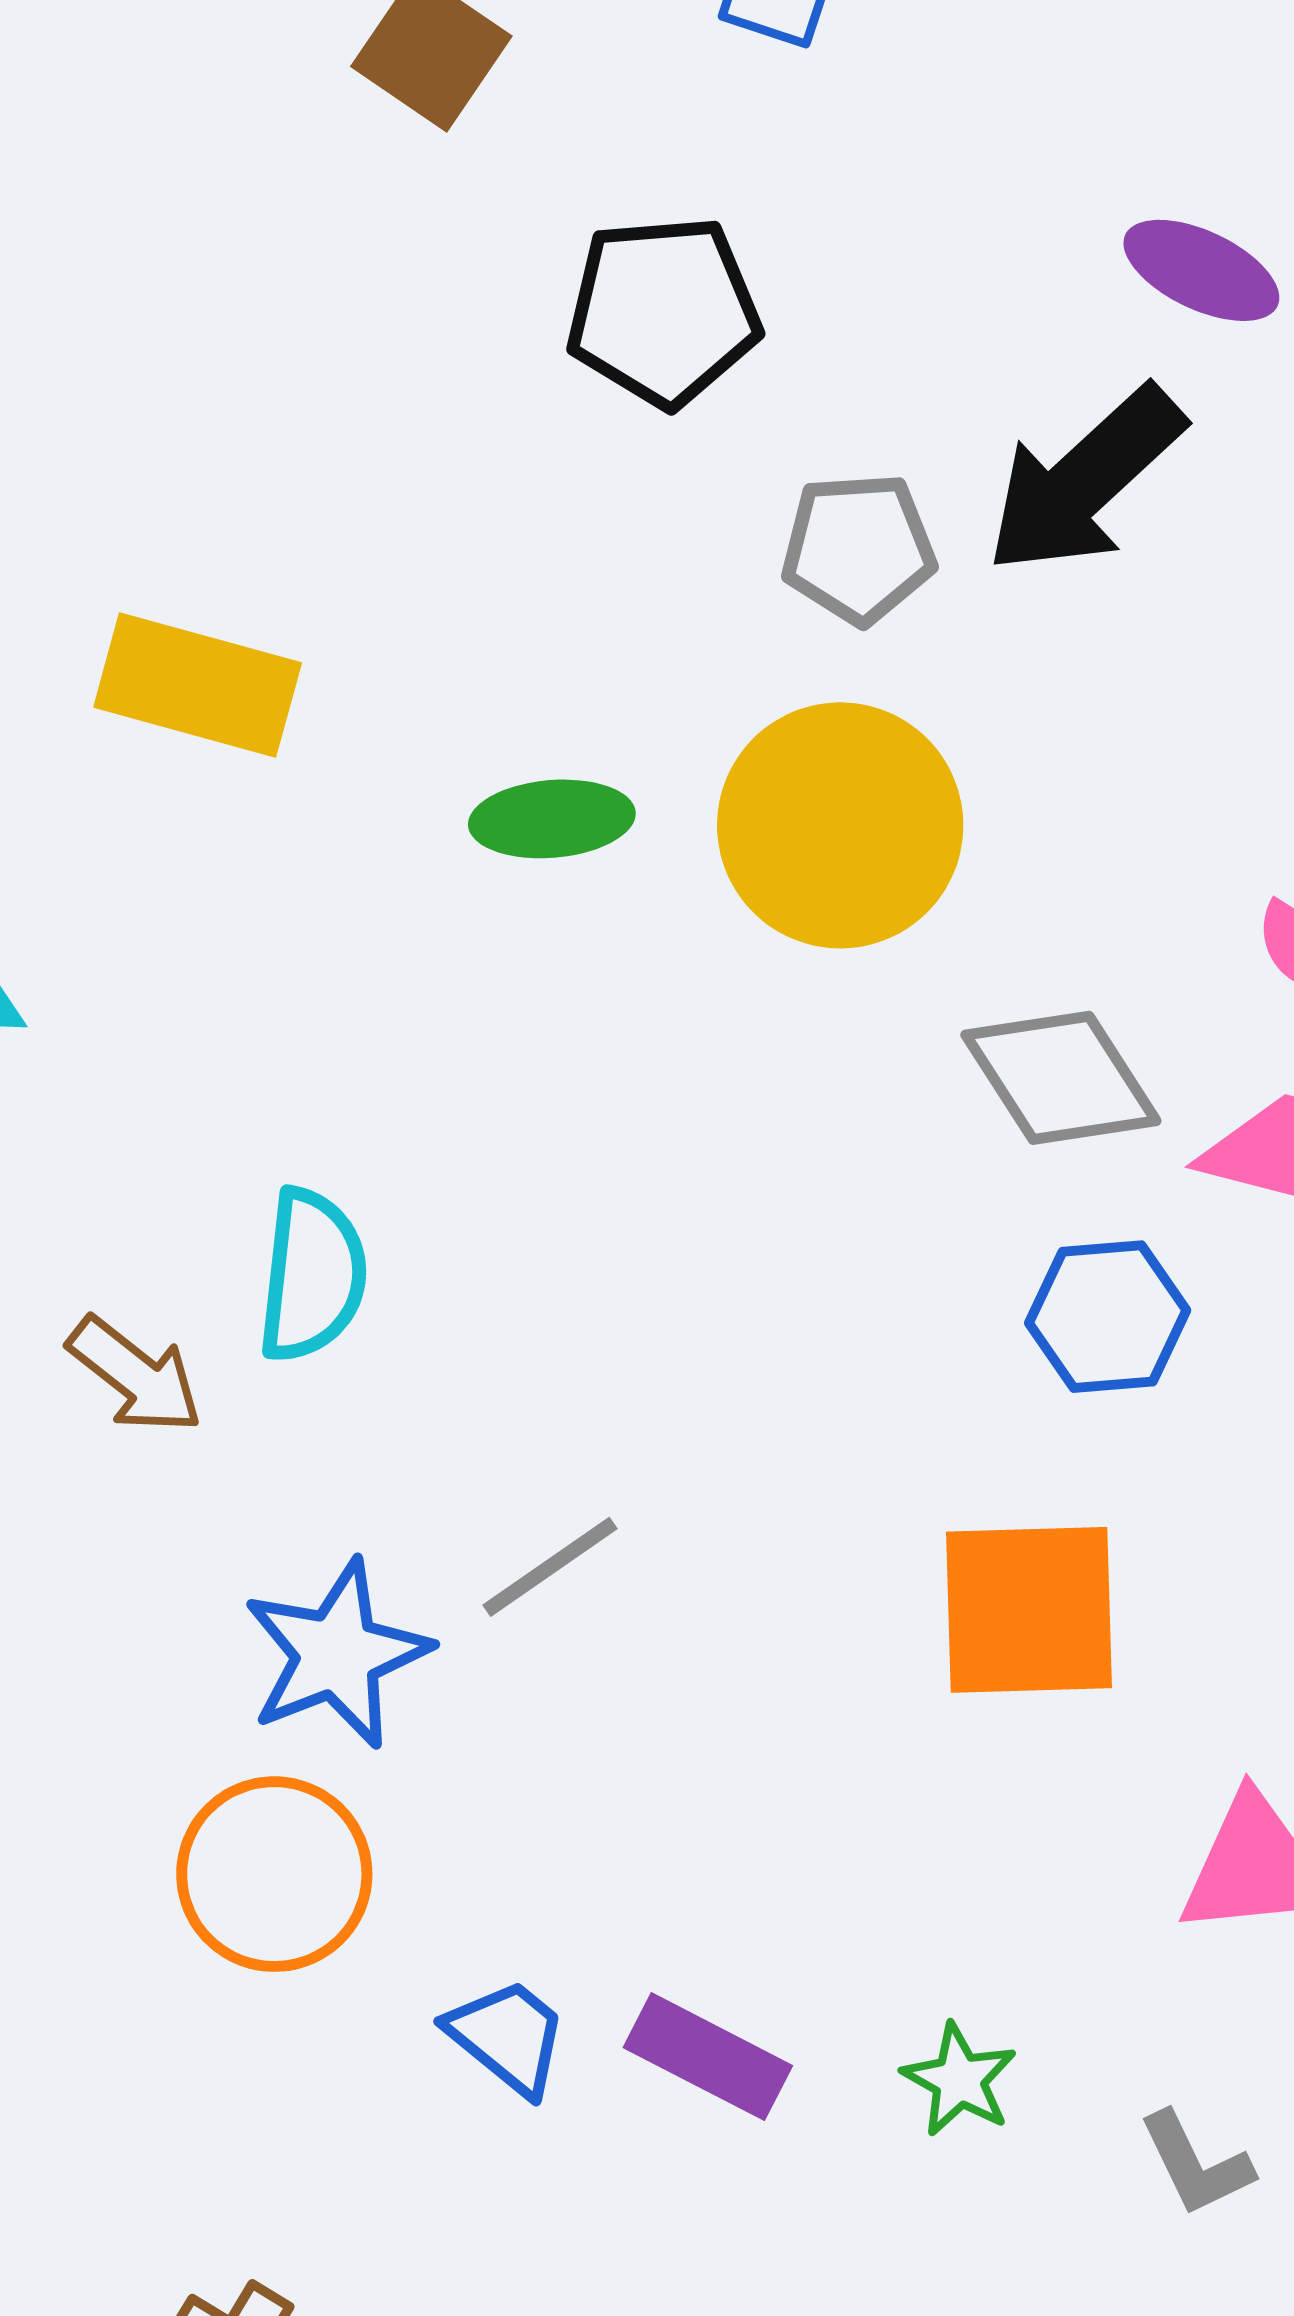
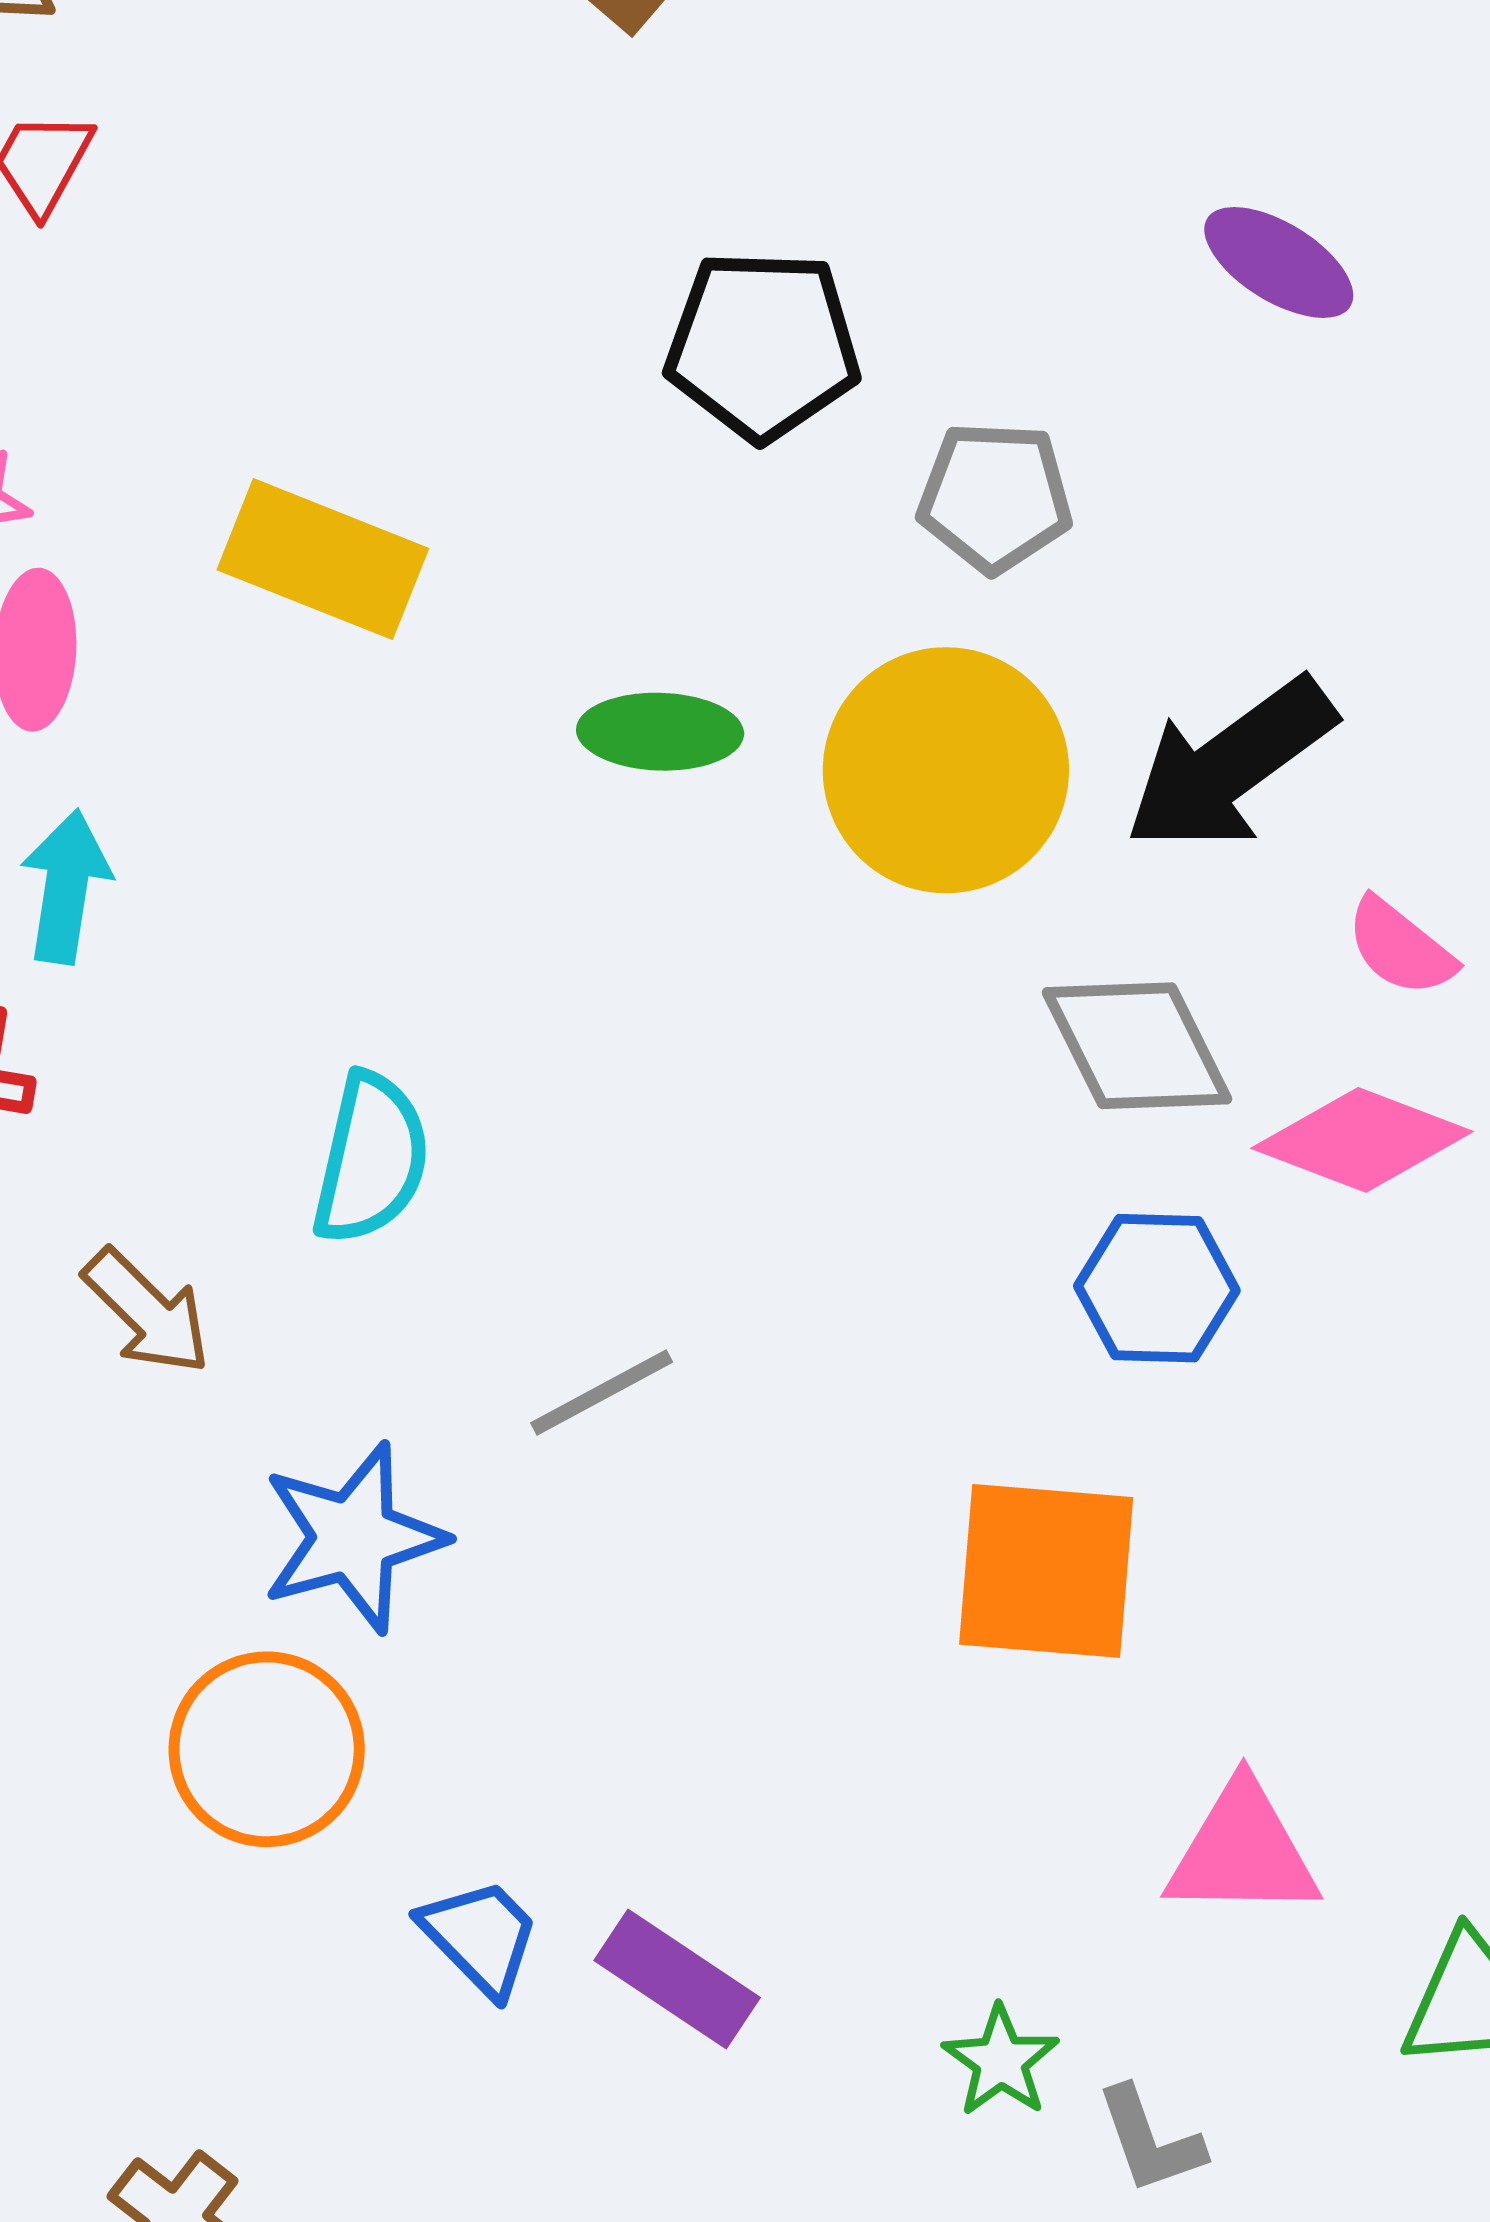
purple ellipse: (1201, 270) -> (1279, 262), moved
black pentagon: (663, 311) -> (763, 345), moved
black arrow: (1085, 480) -> (1230, 765), moved
brown arrow: (135, 1375) -> (147, 1312), moved
gray line: (550, 1567) -> (602, 1393), moved
green star: (959, 2080) -> (1001, 2061), moved

